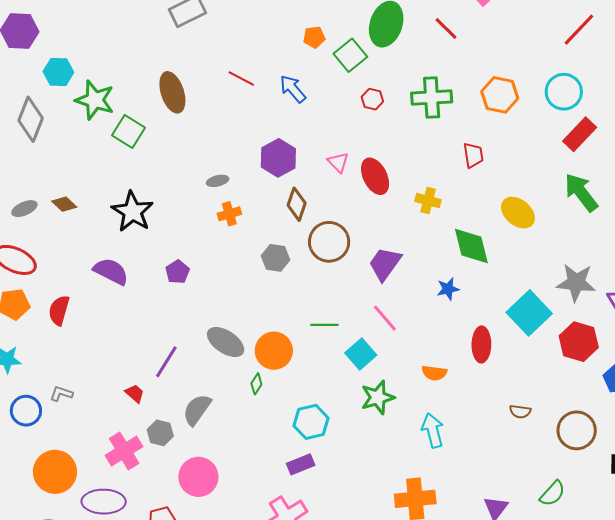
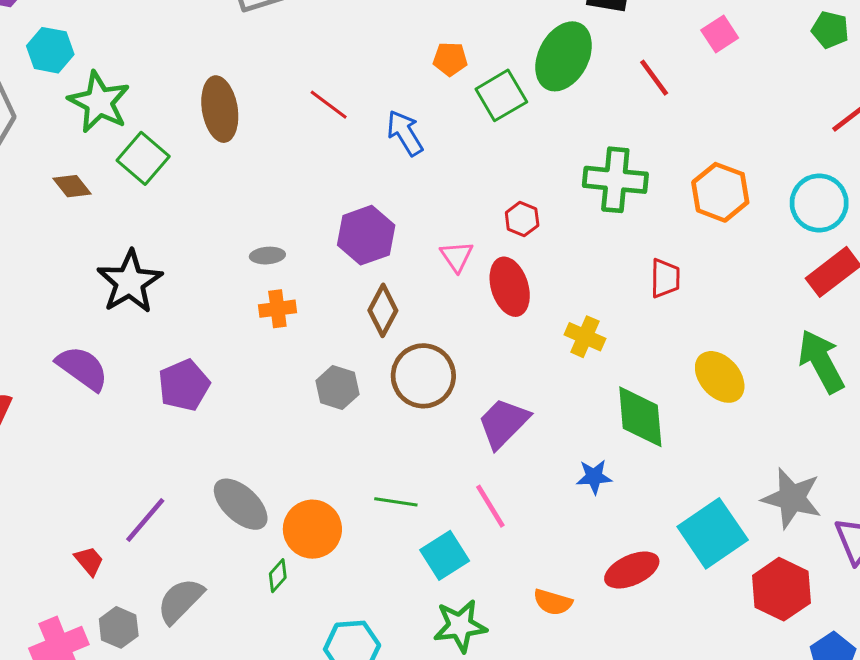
red hexagon: (372, 99) -> (522, 219), moved
brown diamond: (64, 204) -> (72, 186), moved
purple pentagon: (177, 272) -> (184, 385), size x1.4
red ellipse: (481, 344) -> (632, 570), turned 56

